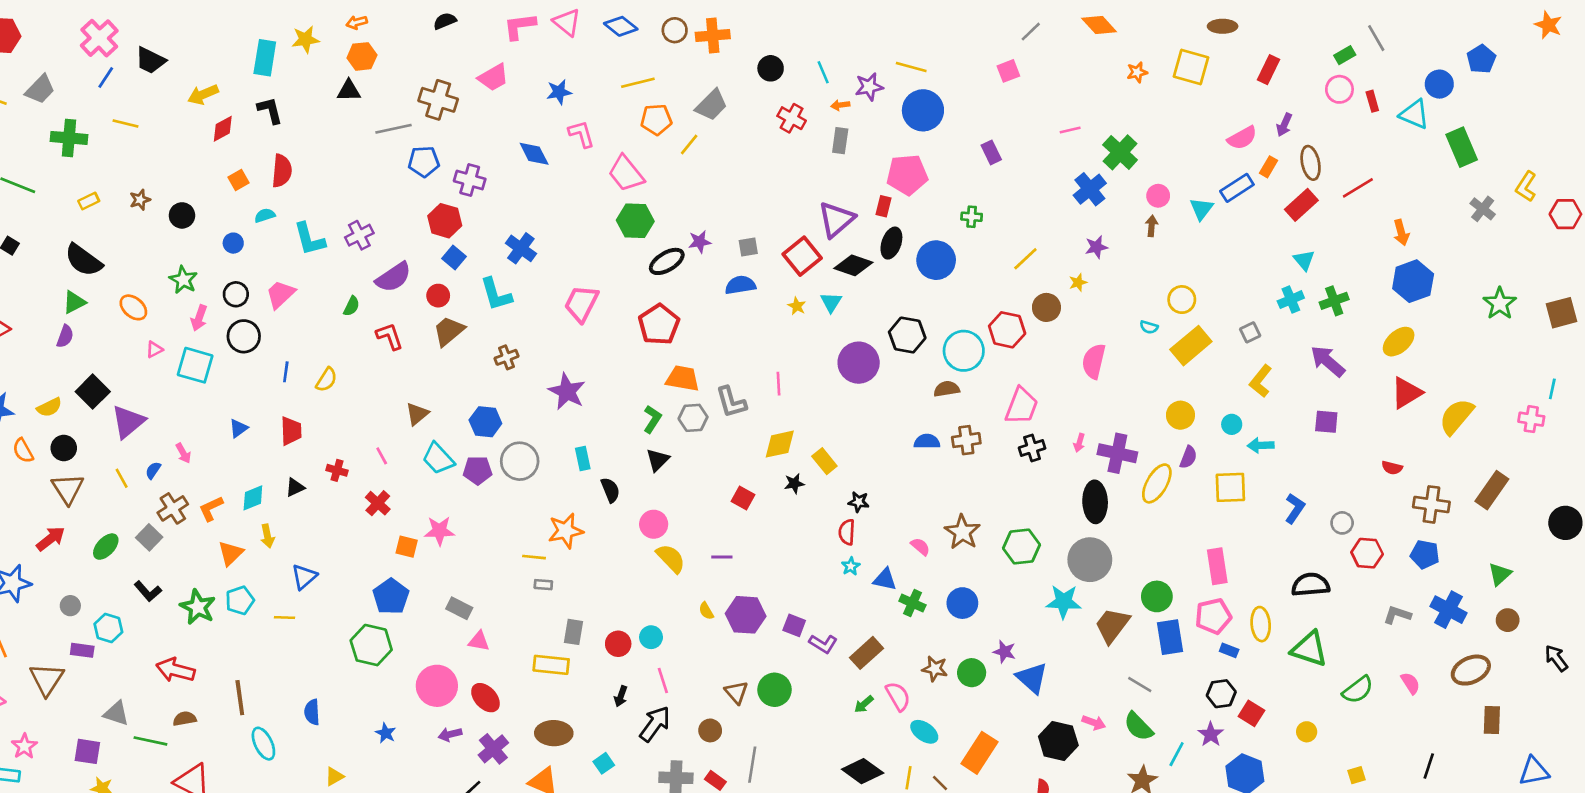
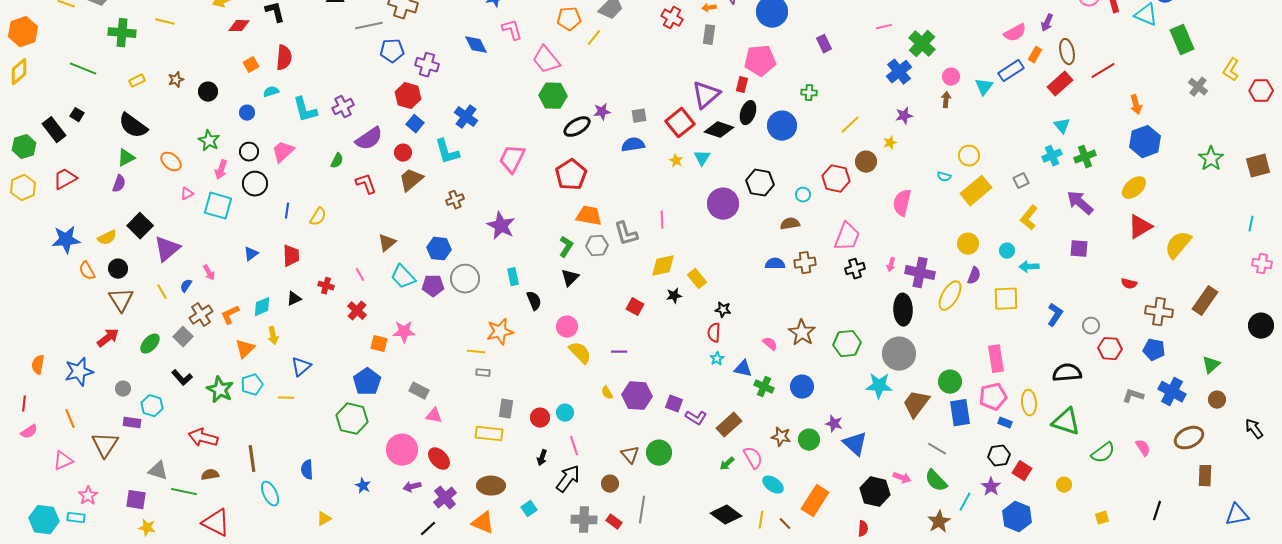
red diamond: (223, 129) -> (239, 26), turned 30
cyan circle: (964, 351) -> (803, 195), size x0.5
pink cross: (1531, 419) -> (1262, 264), moved

